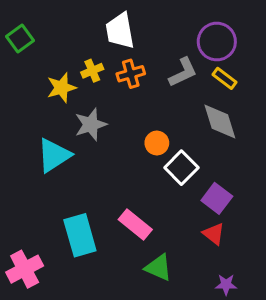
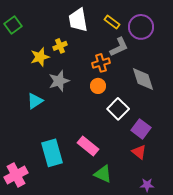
orange cross: (131, 74) -> (101, 63), moved
yellow rectangle: (224, 78) -> (112, 22), moved
orange circle: (157, 143) -> (98, 86), moved
cyan triangle: (54, 155) -> (35, 101), size x0.7

